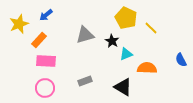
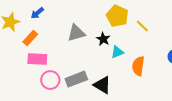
orange semicircle: (147, 68) -> (138, 66), turned -84
gray rectangle: (85, 81) -> (76, 79), size x1.5
black triangle: (123, 87) -> (102, 85), moved
pink circle: (45, 88) -> (50, 80), moved

